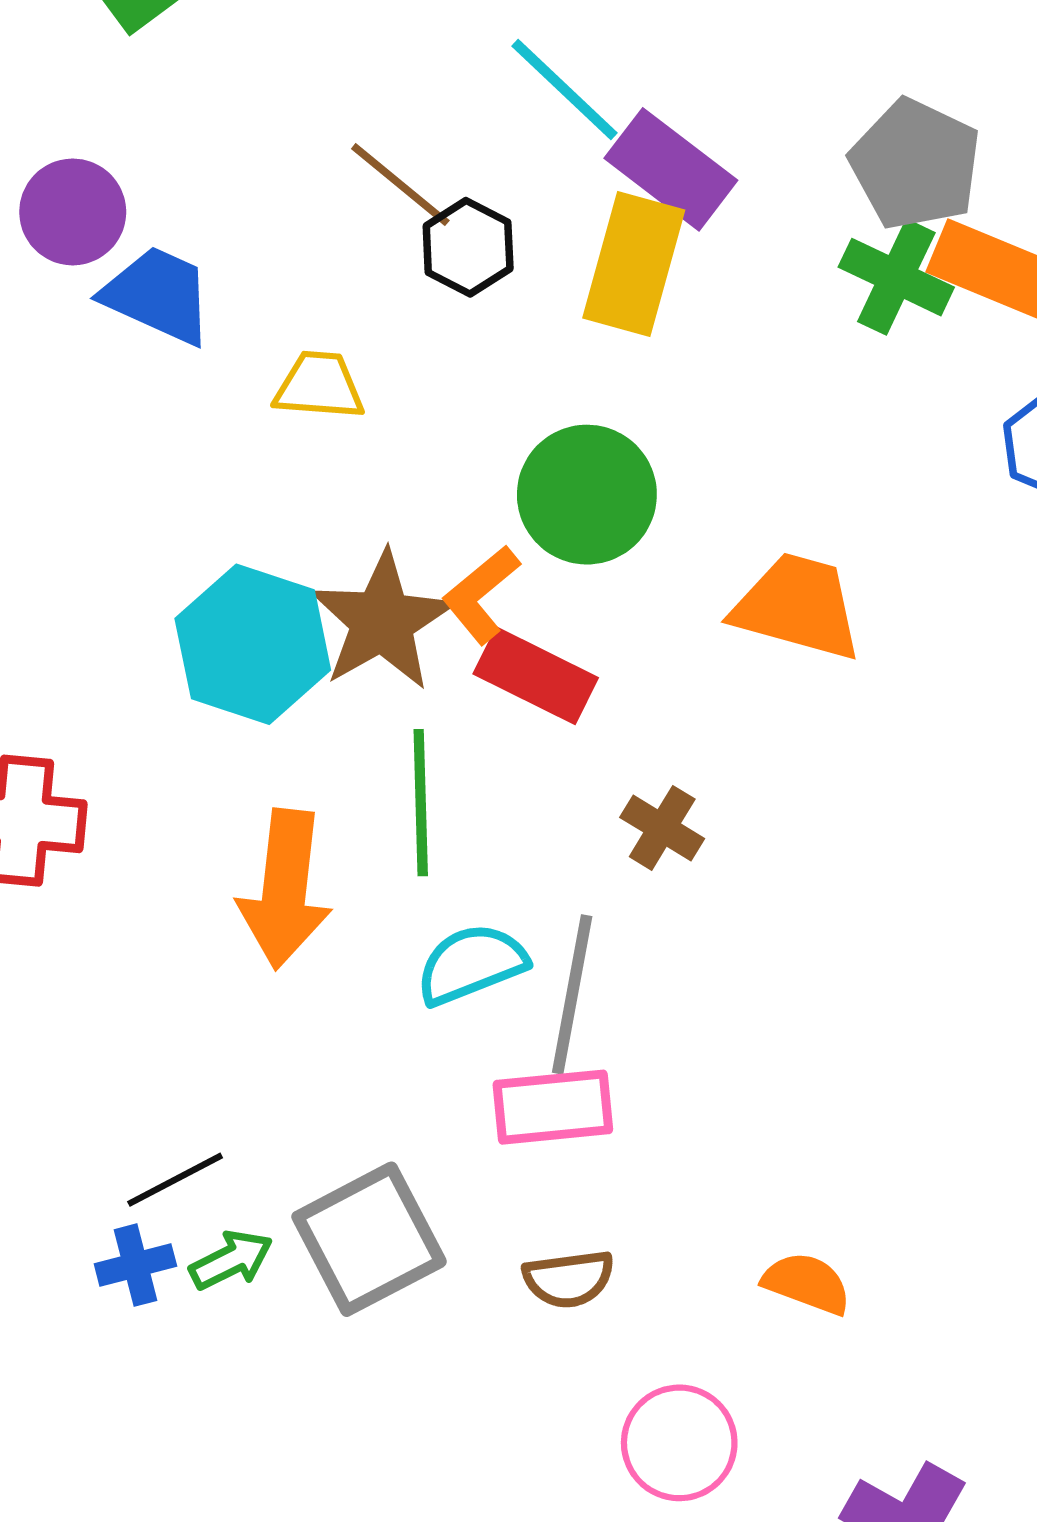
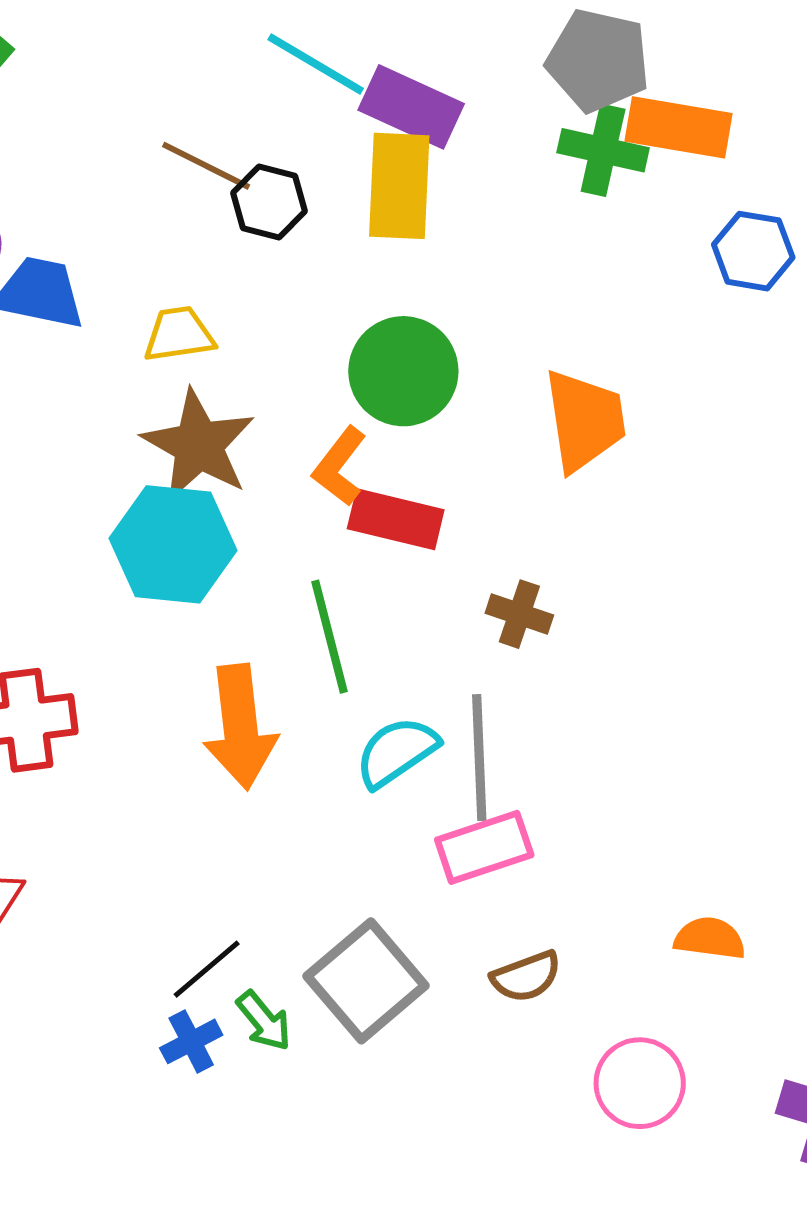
orange trapezoid: (798, 607) -> (585, 420), turned 79
brown star: (382, 621) -> (198, 445), moved
green arrow: (231, 1260) -> (264, 1021), turned 90

